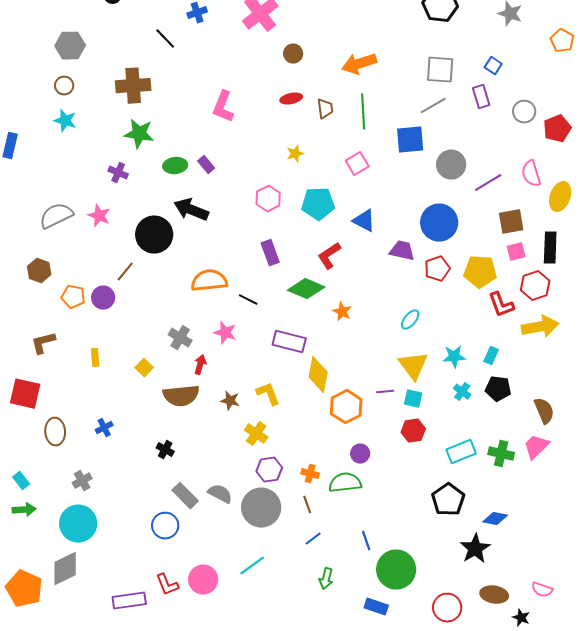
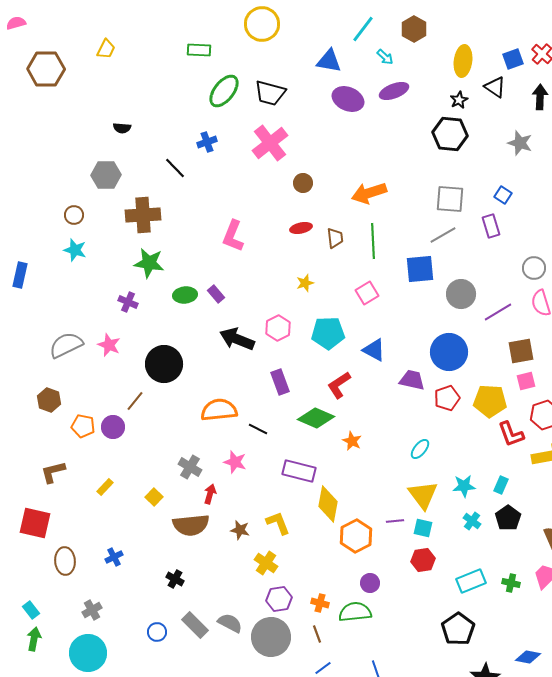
gray hexagon: (70, 46) -> (106, 175), moved
gray circle: (524, 112) -> (534, 268), moved
black arrow: (191, 210) -> (237, 339), moved
yellow rectangle: (95, 358) -> (105, 487), turned 48
black pentagon: (498, 389) -> (508, 518), turned 30
green cross: (501, 454) -> (511, 583), size x0.7
green arrow: (24, 510) -> (34, 639), turned -75
blue diamond: (495, 519) -> (528, 657), moved
blue circle: (165, 526) -> (157, 632), moved, size x0.7

